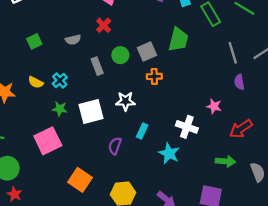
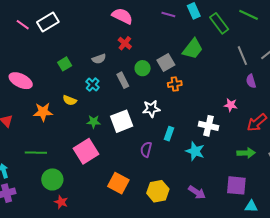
green trapezoid: (178, 40) -> (193, 49), turned 30
cyan cross: (60, 80) -> (93, 85), moved

